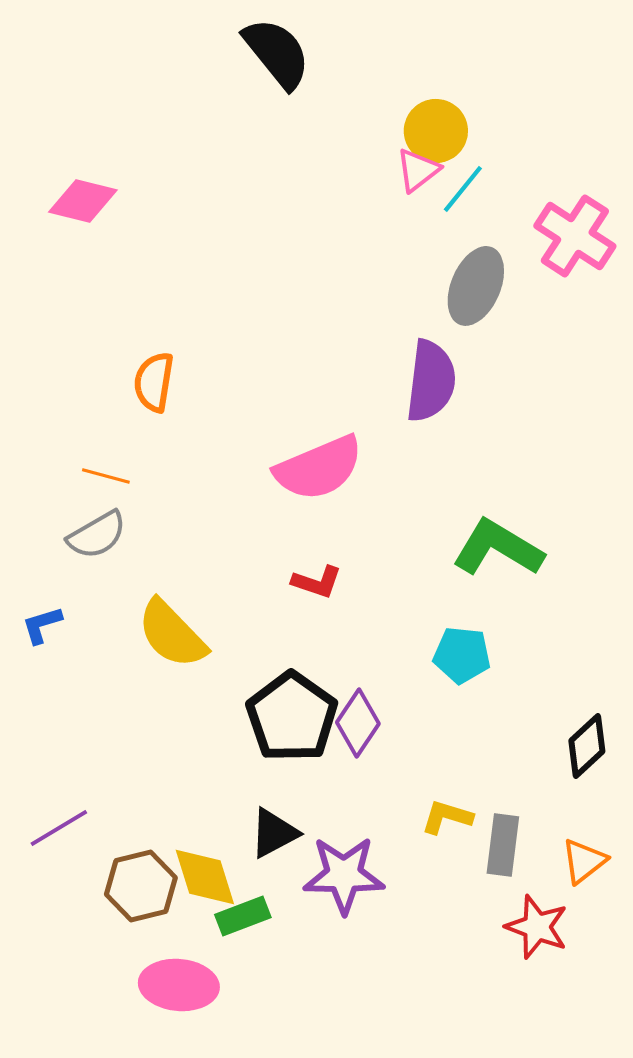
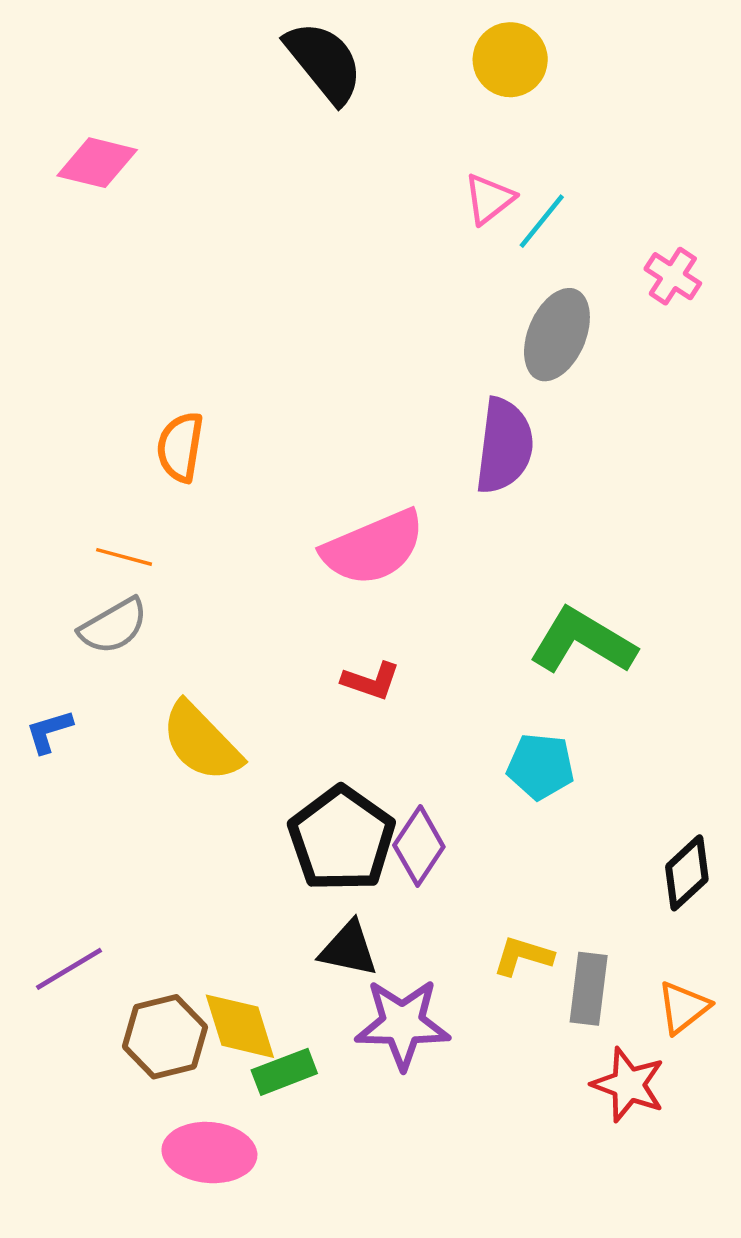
yellow circle: (436, 131) -> (510, 60), moved
pink diamond: (83, 201) -> (97, 163), moved
pink cross: (575, 236) -> (673, 276), size x0.6
black triangle: (274, 833) -> (349, 949), moved, turned 40

